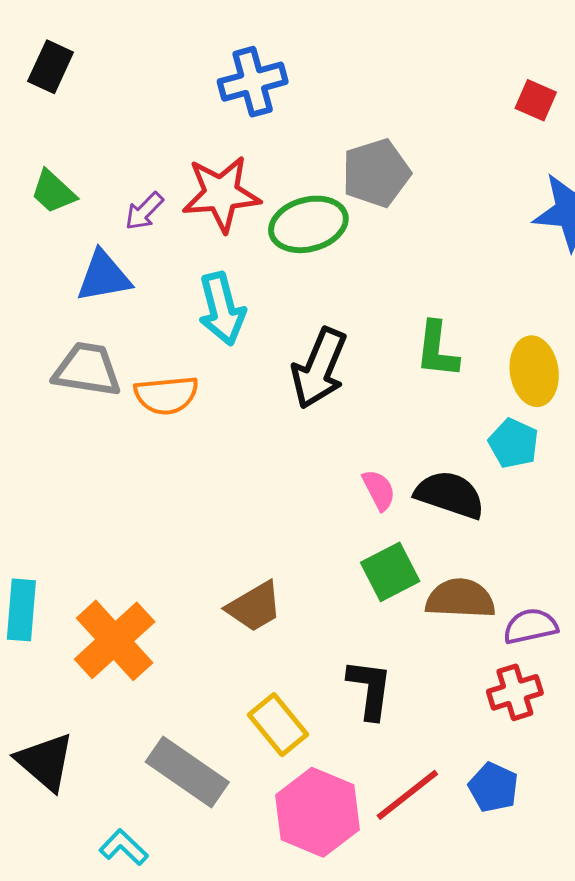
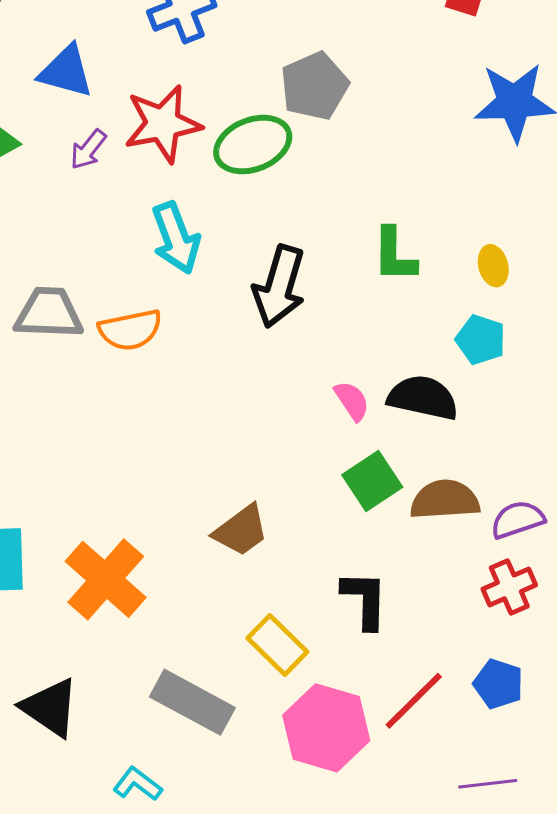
blue triangle: (104, 276) -> (66, 72), moved, turned 32
yellow ellipse: (534, 371) -> (493, 266), size x0.6

